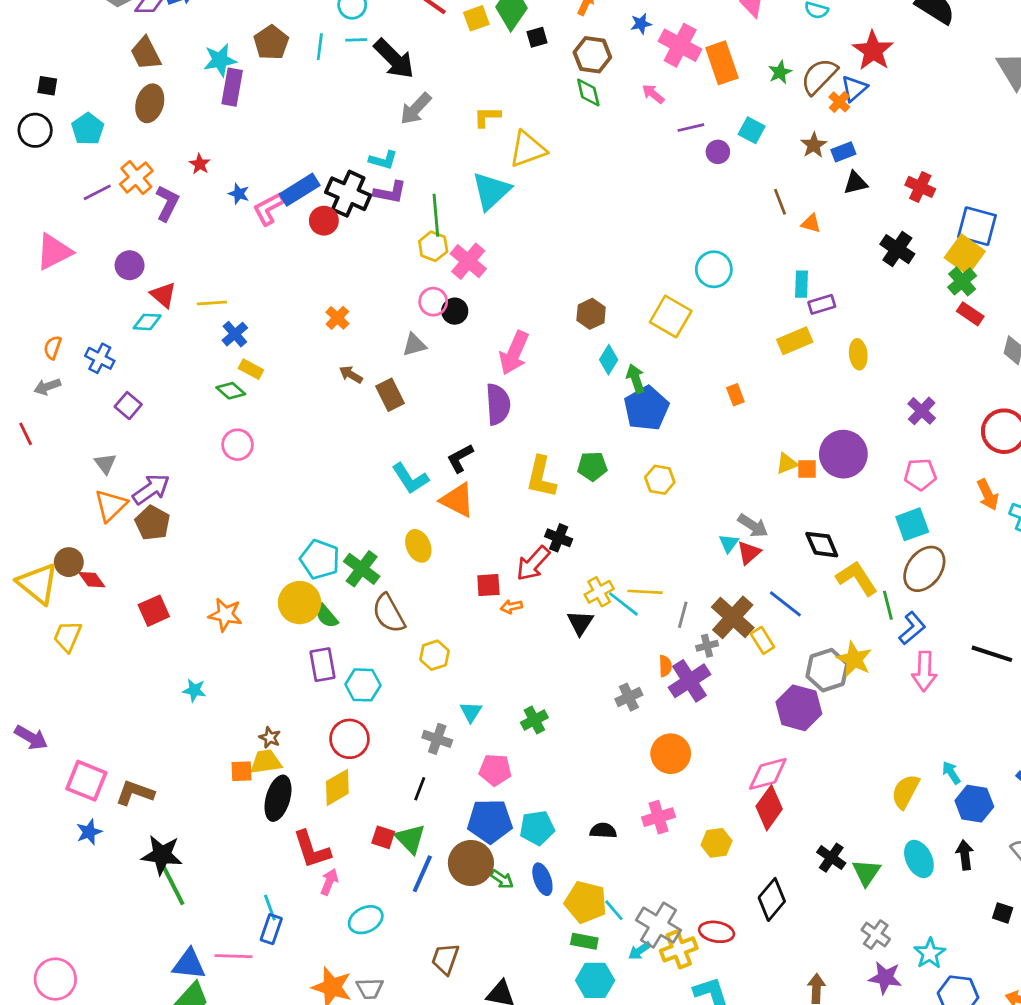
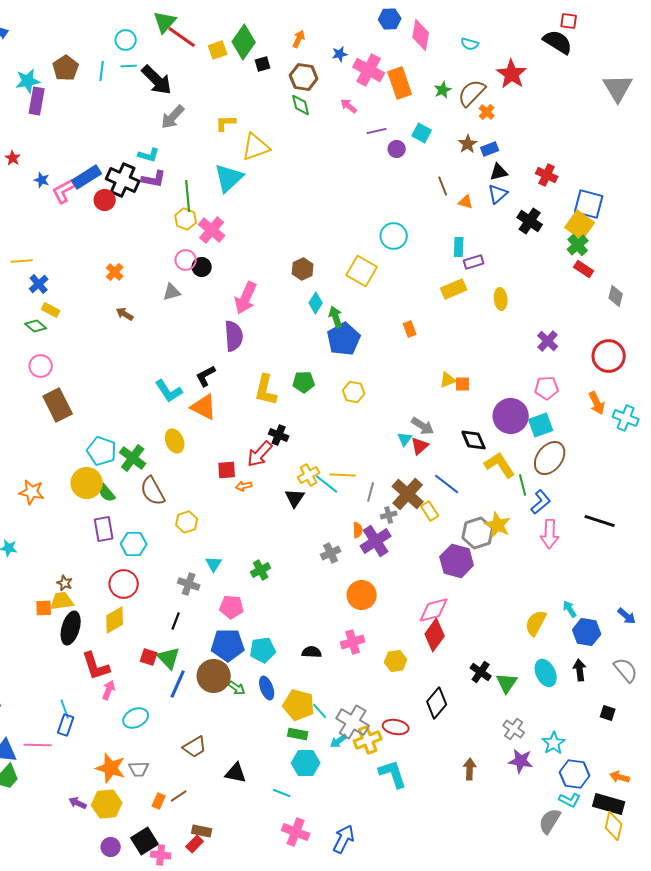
blue triangle: (854, 88) -> (498, 194), moved
brown rectangle: (390, 395) -> (58, 405), moved, size x1.4
purple circle: (843, 454) -> (511, 416), moved
brown trapezoid: (445, 959) -> (195, 747), turned -140

